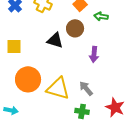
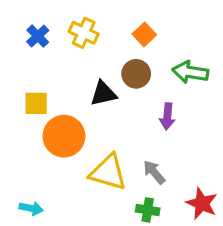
green arrow: (101, 16) -> (190, 72), moved, size x1.5
black triangle: (55, 40) -> (103, 93), turned -30
orange circle: (28, 79) -> (64, 136), moved

